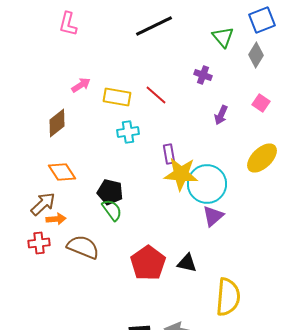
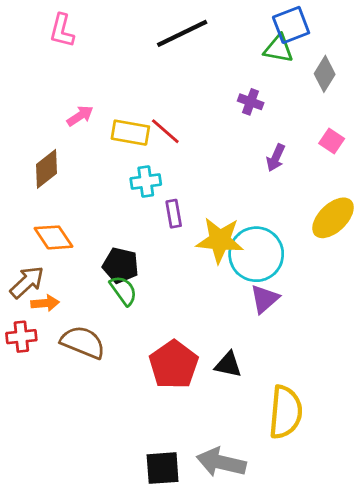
blue square: (262, 20) -> (291, 25), moved
green triangle: (223, 37) -> (279, 49), turned -40
red line: (156, 95) -> (165, 131), moved
purple rectangle: (169, 154) -> (174, 214), moved

